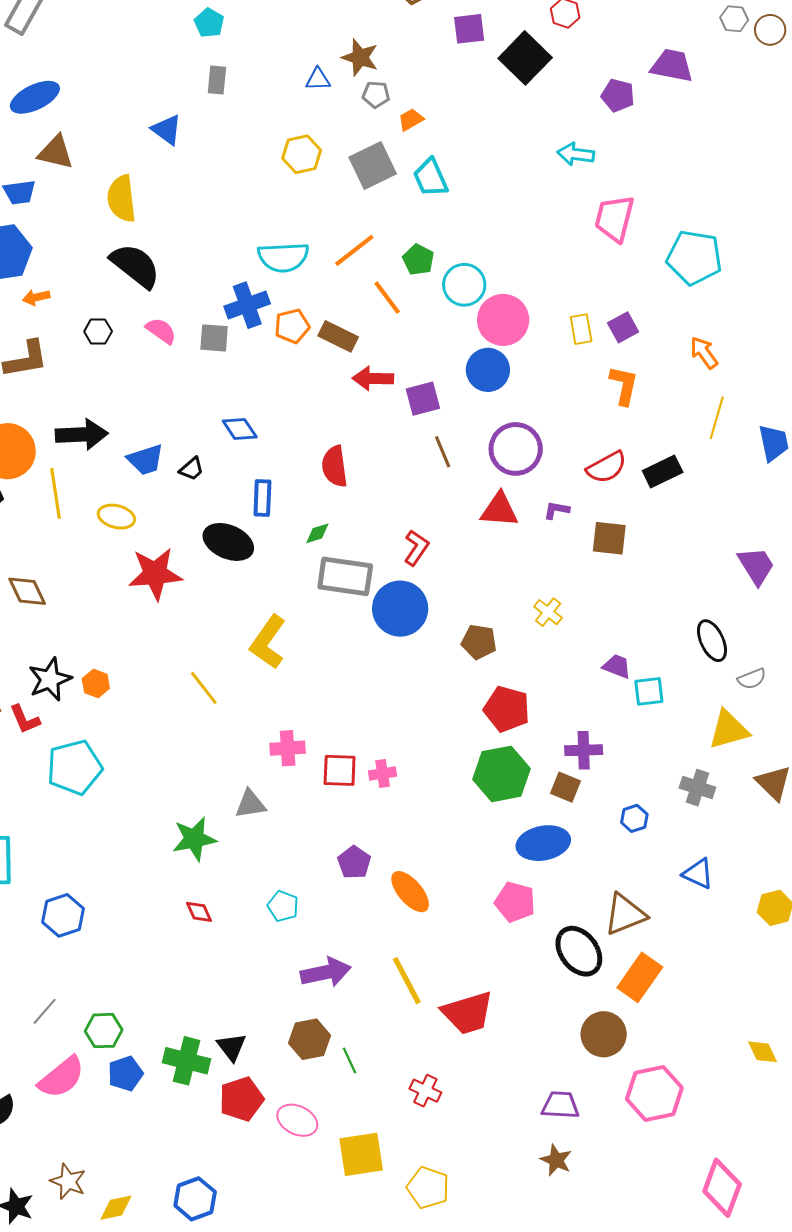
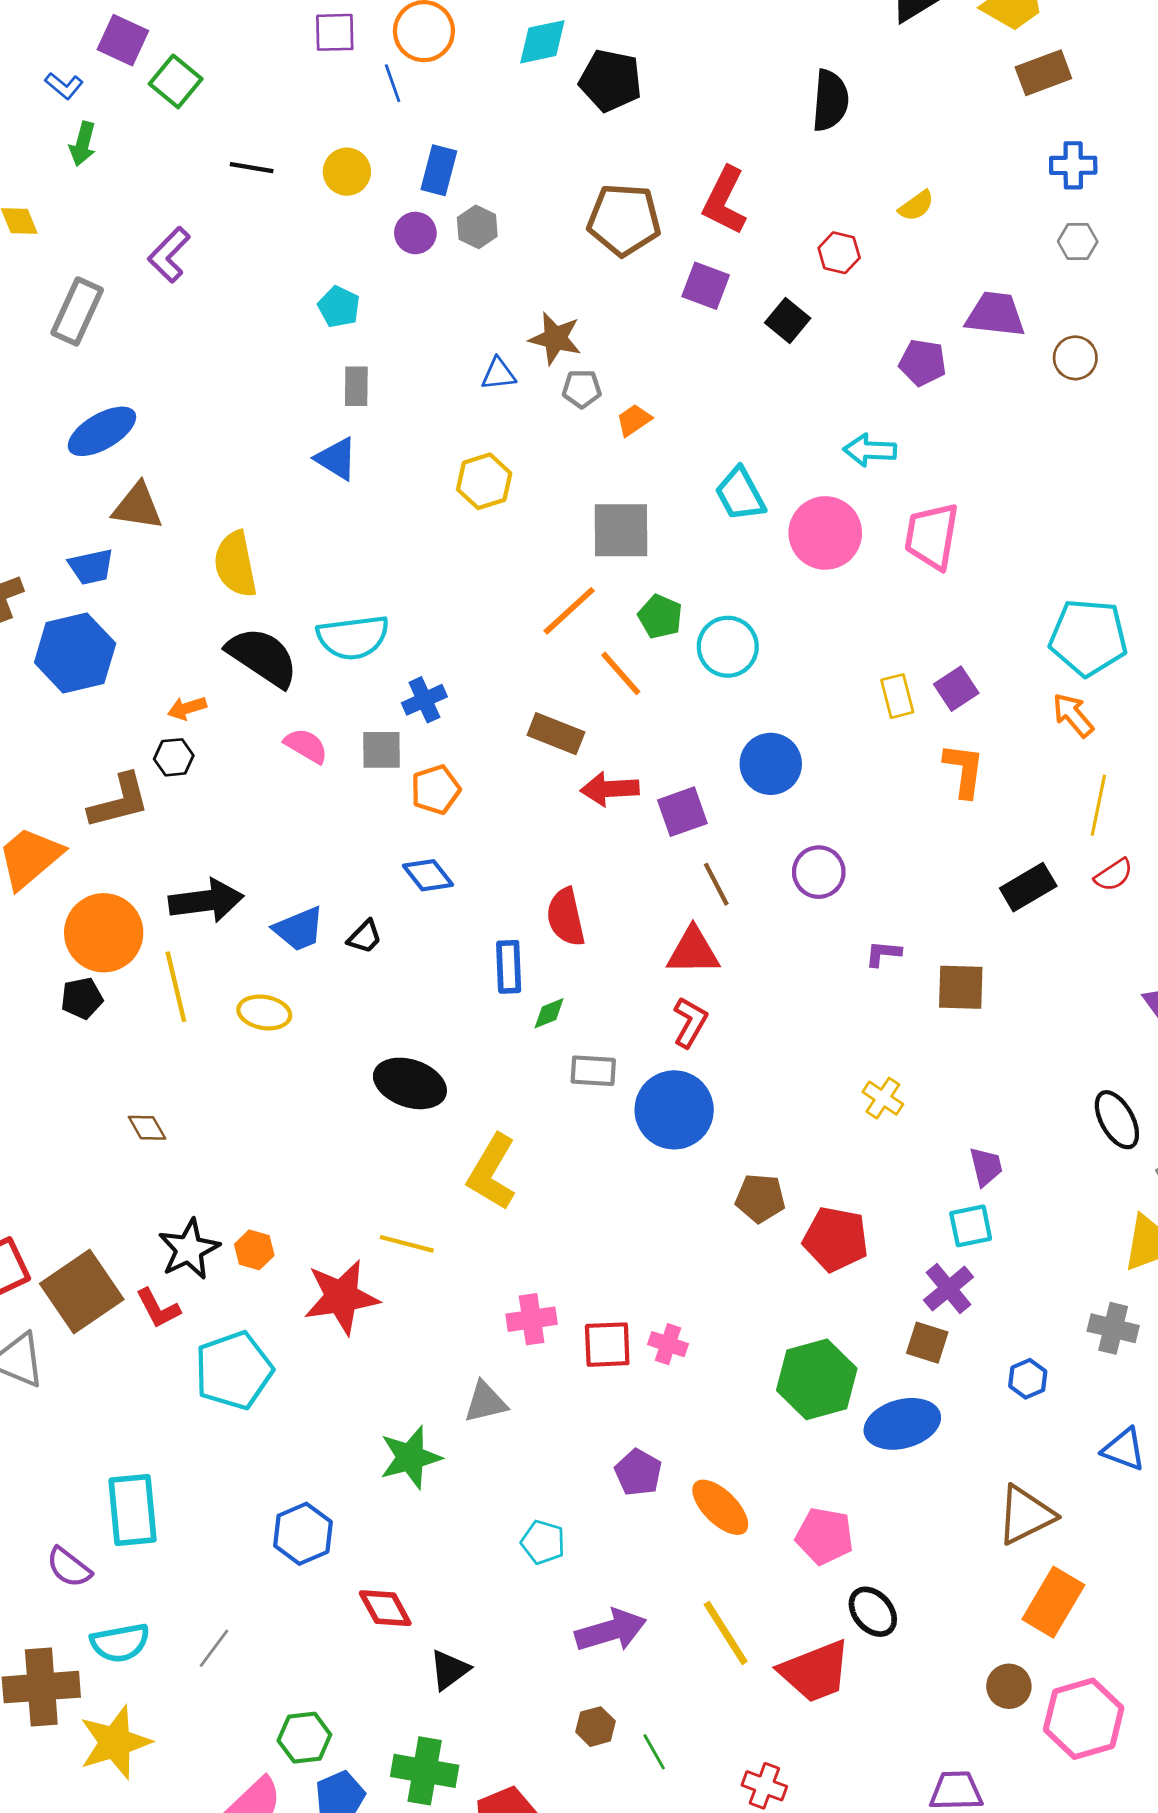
purple square: (469, 29) -> (706, 286), turned 32
brown circle: (770, 30) -> (1075, 358), moved
black square: (525, 58) -> (788, 321), size x0.6
blue triangle: (167, 130) -> (336, 459), moved
gray square: (373, 165) -> (621, 530), moved, turned 30
cyan trapezoid: (431, 178) -> (740, 494), moved
cyan semicircle: (283, 257) -> (353, 637), moved
cyan pentagon: (694, 258) -> (1088, 637), moved
orange arrow: (36, 297) -> (187, 708), moved
blue cross: (247, 305) -> (424, 700), size x0.7
pink circle: (503, 320) -> (825, 533), moved
orange pentagon: (292, 326) -> (436, 790), moved
black hexagon: (98, 332) -> (174, 757), moved
purple circle: (516, 449) -> (819, 872), size x0.7
red semicircle: (607, 467) -> (1114, 875), moved, size x0.7
blue rectangle: (262, 498) -> (509, 967), moved
red triangle: (499, 510) -> (693, 951), moved
black ellipse: (228, 542) -> (410, 1083), moved
red star: (155, 574) -> (341, 1297), moved
gray rectangle: (345, 576) -> (593, 1071), size x0.6
brown diamond: (27, 591) -> (147, 1128), size x0.7
brown pentagon: (479, 642) -> (760, 1198), moved
purple trapezoid: (617, 666) -> (986, 1167), turned 60
yellow line: (204, 688) -> (407, 1244), turned -33
cyan square: (649, 691) -> (971, 1226), moved
purple cross: (584, 750) -> (949, 1289), turned -33
pink cross: (383, 774) -> (668, 1344), turned 32
green hexagon: (502, 774) -> (817, 1379), moved
pink pentagon: (515, 902) -> (825, 1536), moved
red diamond: (199, 912) -> (385, 1608), moved, size x1.4
blue hexagon: (63, 915) -> (303, 1534), moved
black ellipse: (579, 951) -> (873, 1612), moved, size x0.7
gray line: (45, 1011) -> (214, 1648), moved
brown circle: (604, 1034) -> (1009, 1686), size x0.7
brown hexagon: (310, 1039) -> (595, 1727), size x0.7
black triangle: (232, 1047) -> (449, 1670), moved, turned 36
pink hexagon: (654, 1093) -> (1084, 1719), moved

